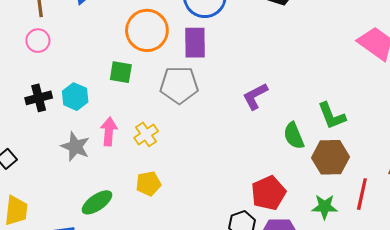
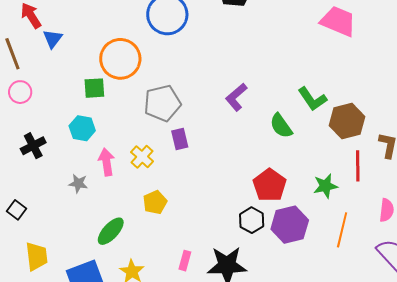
purple rectangle: (195, 43) -> (180, 139), moved, size x0.7
green square: (121, 72) -> (94, 88), moved
cyan hexagon: (75, 97) -> (82, 128), moved
gray star: (75, 147) -> (78, 183), size x0.7
brown hexagon: (331, 157) -> (347, 121), moved

